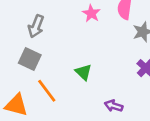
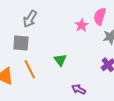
pink star: (91, 13) -> (82, 25), moved
gray square: (30, 59) -> (21, 43), turned -30

